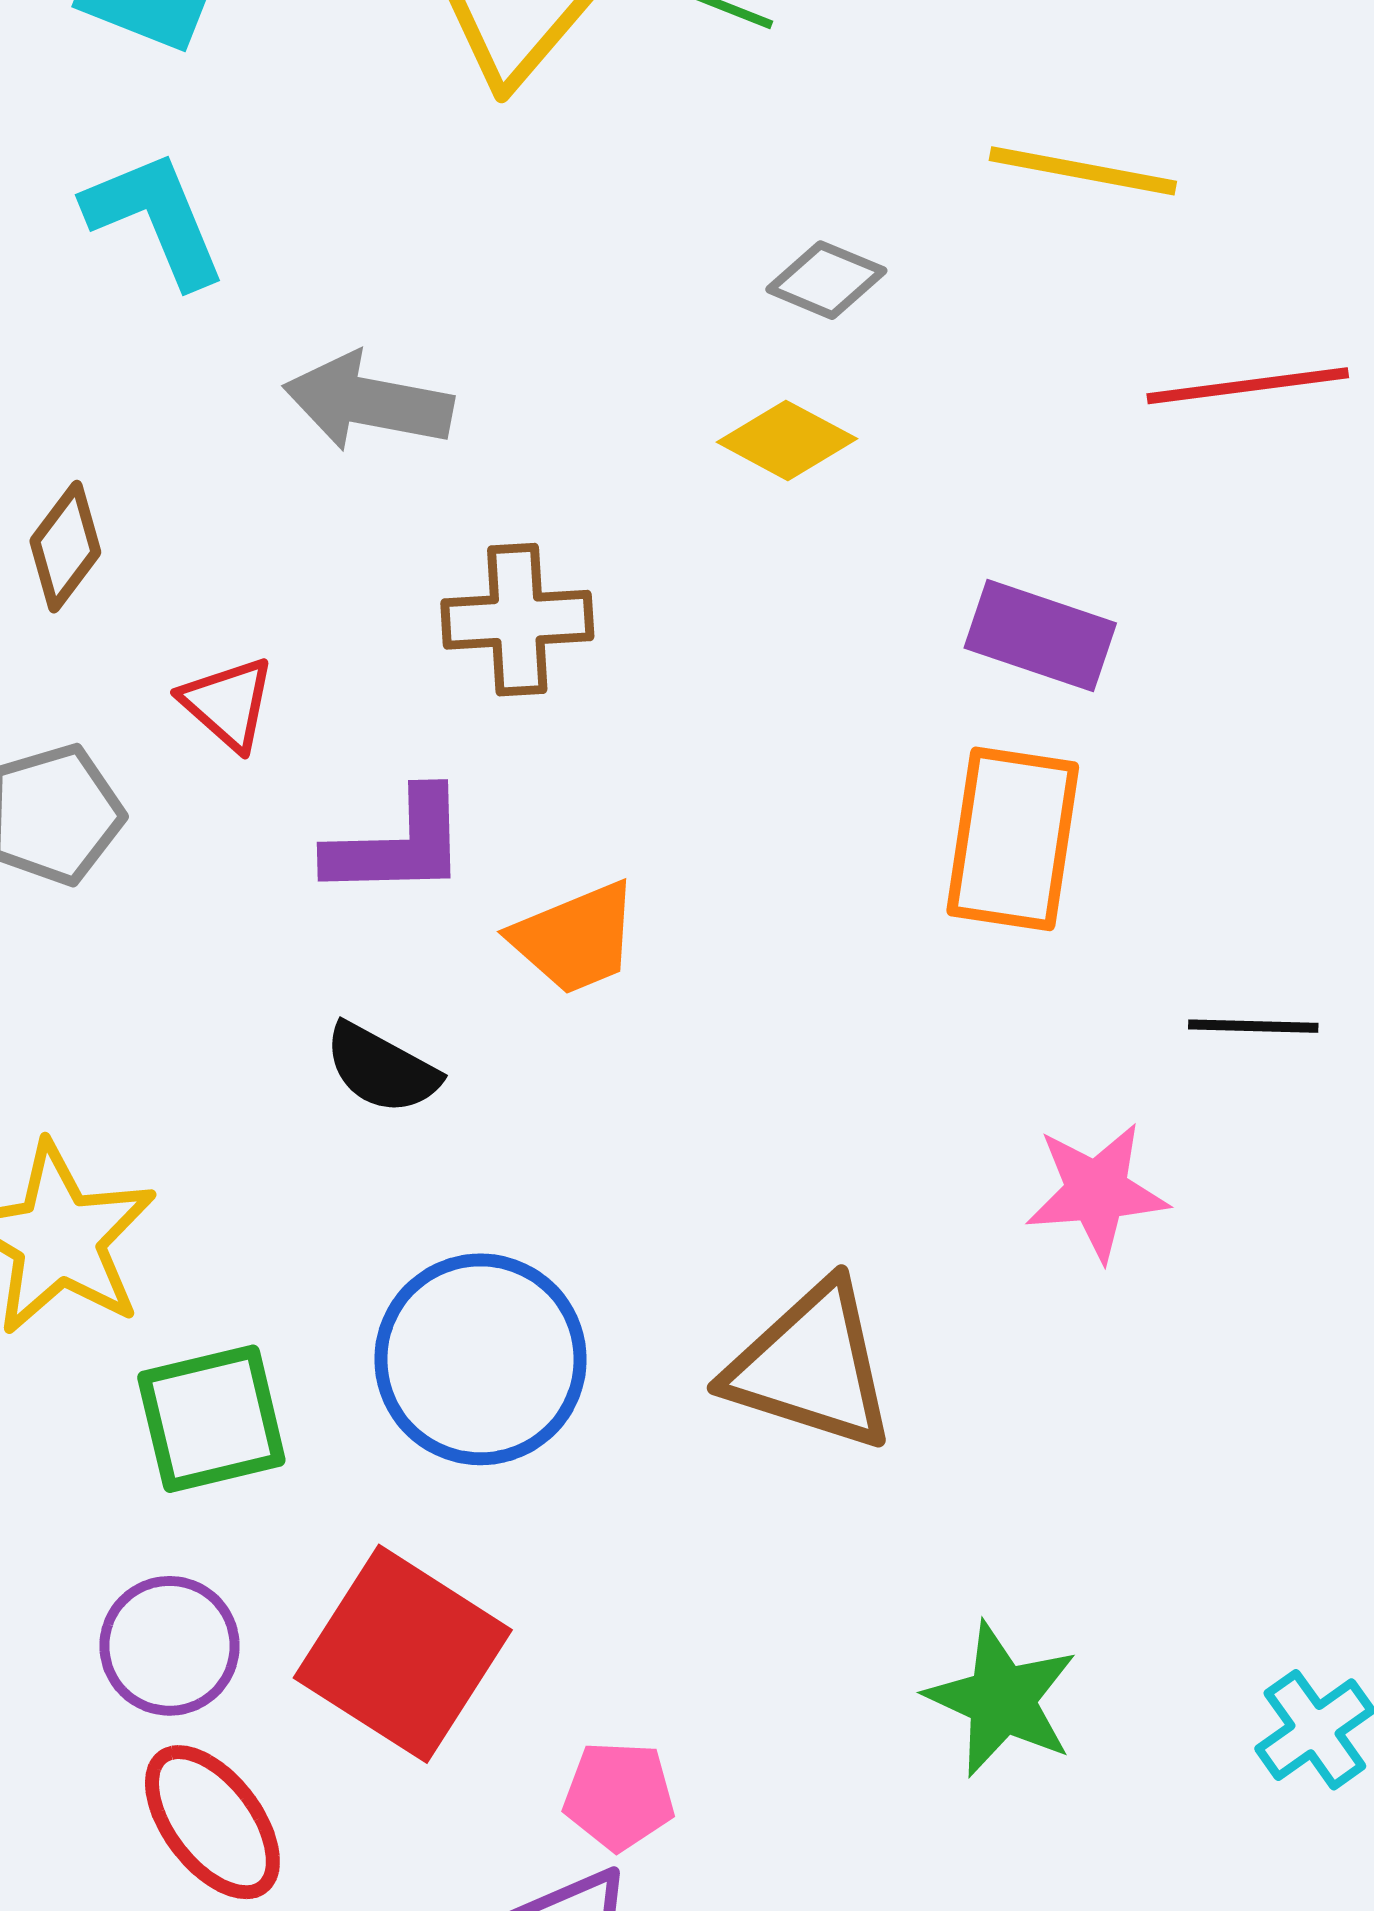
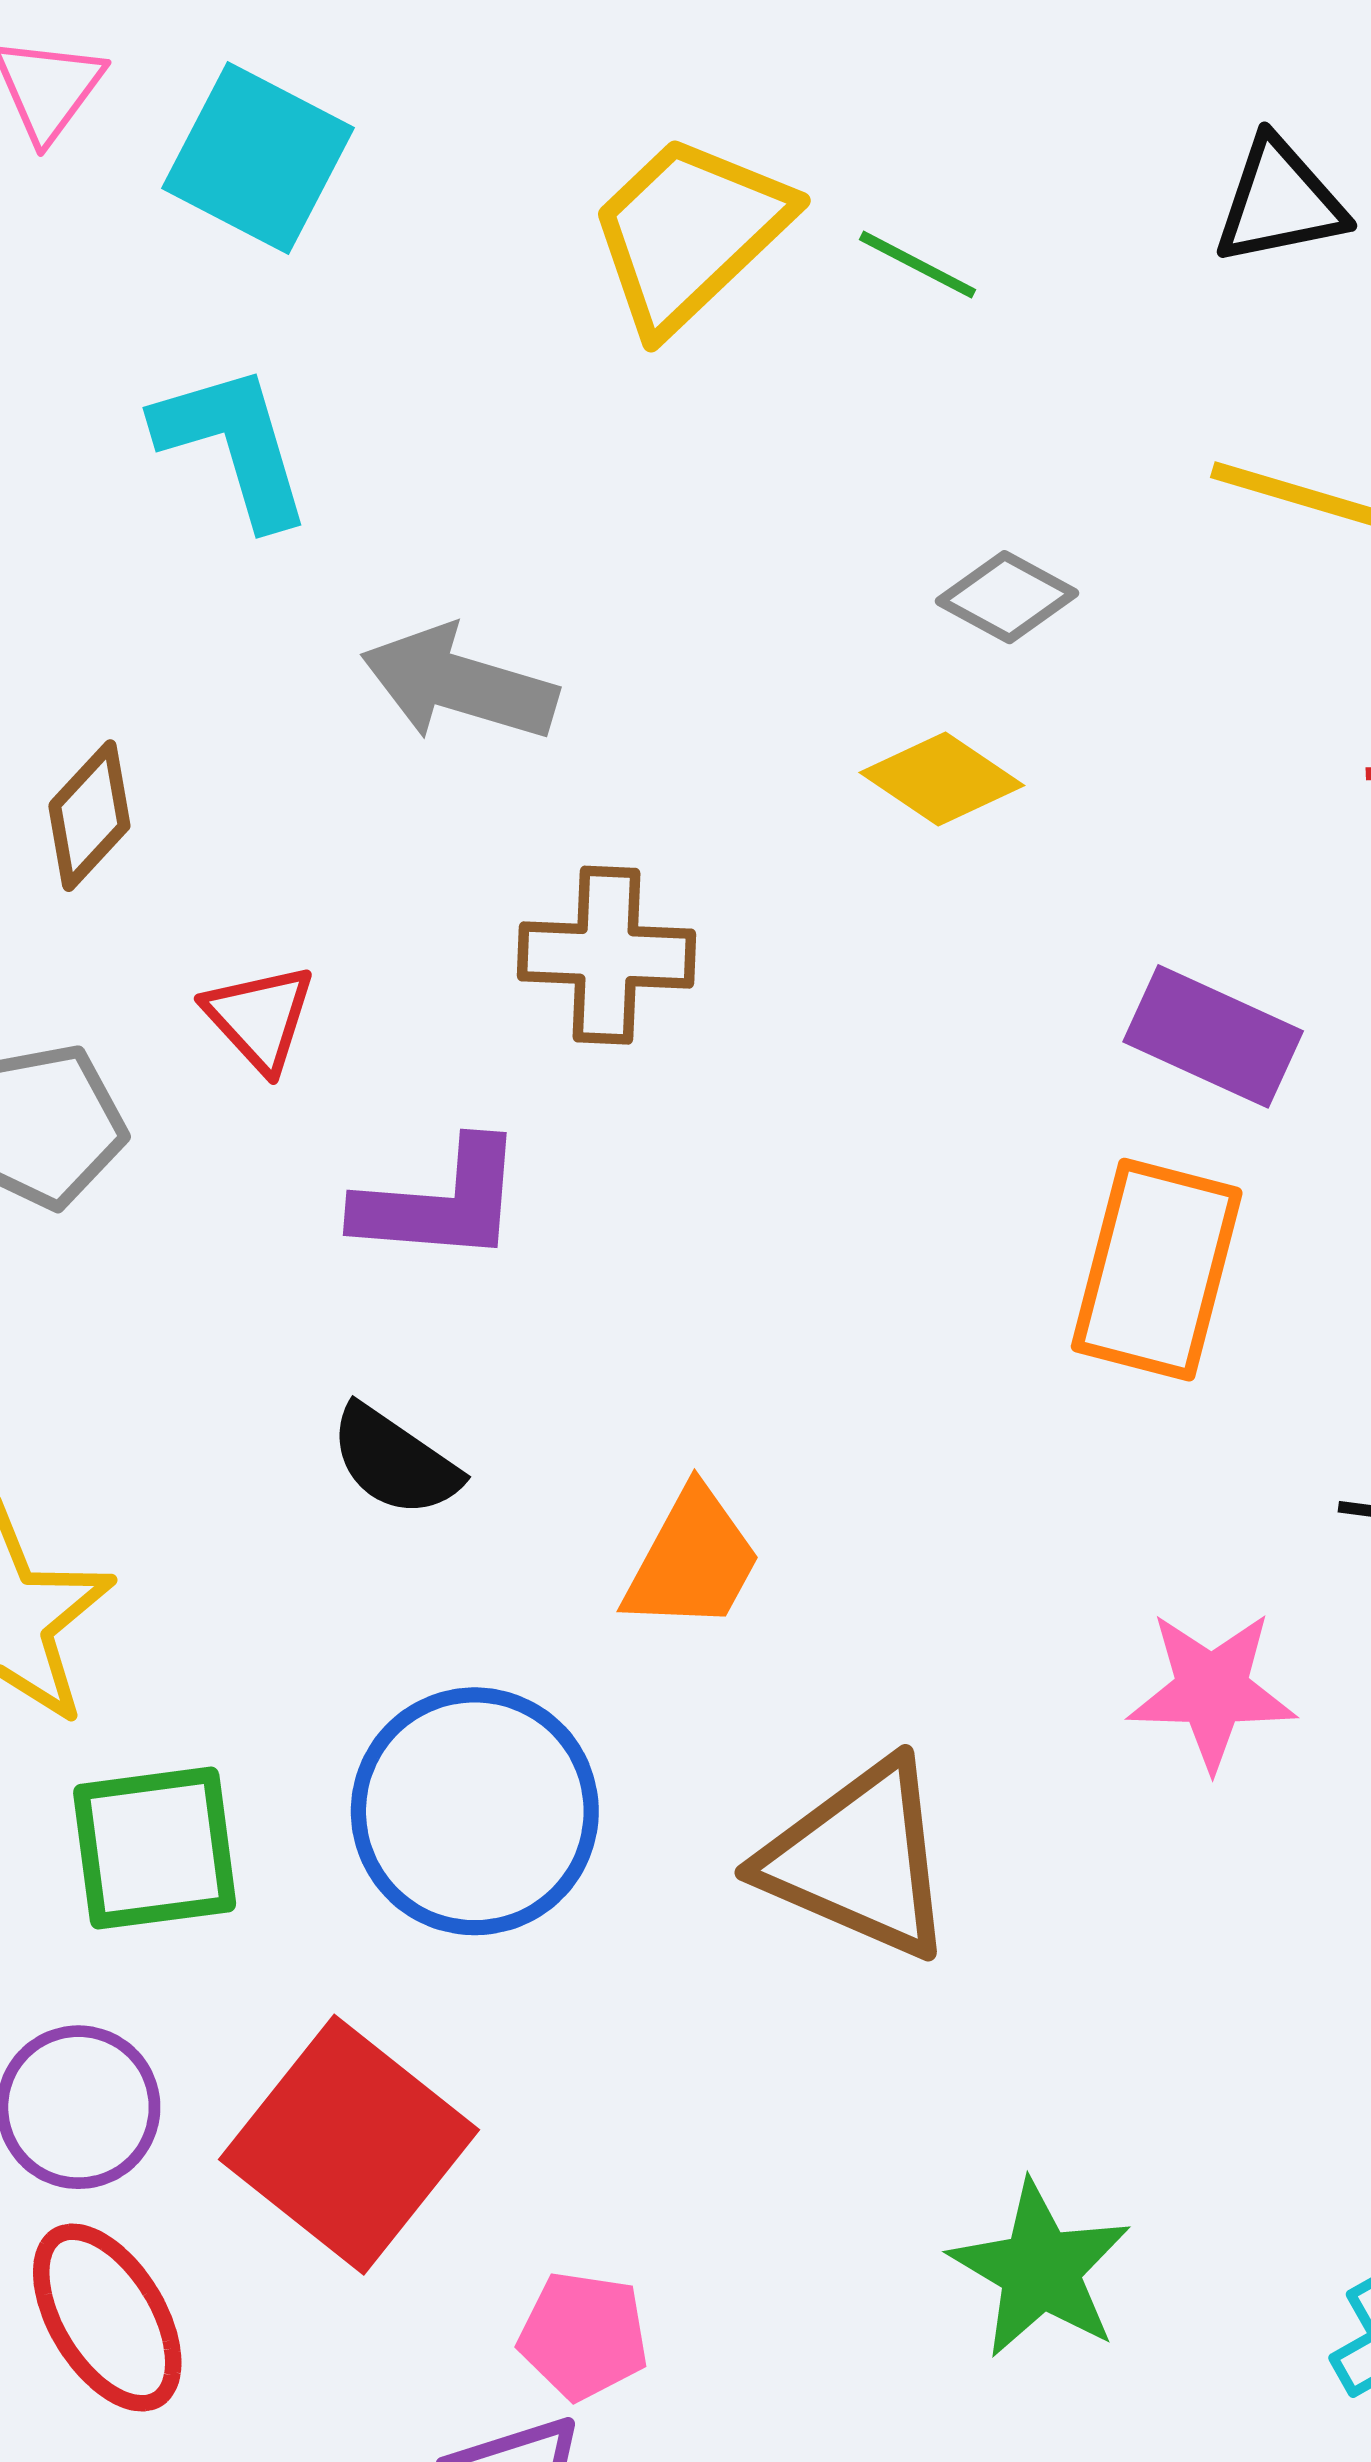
orange trapezoid: (575, 938) -> (693, 1560), moved, turned -45

